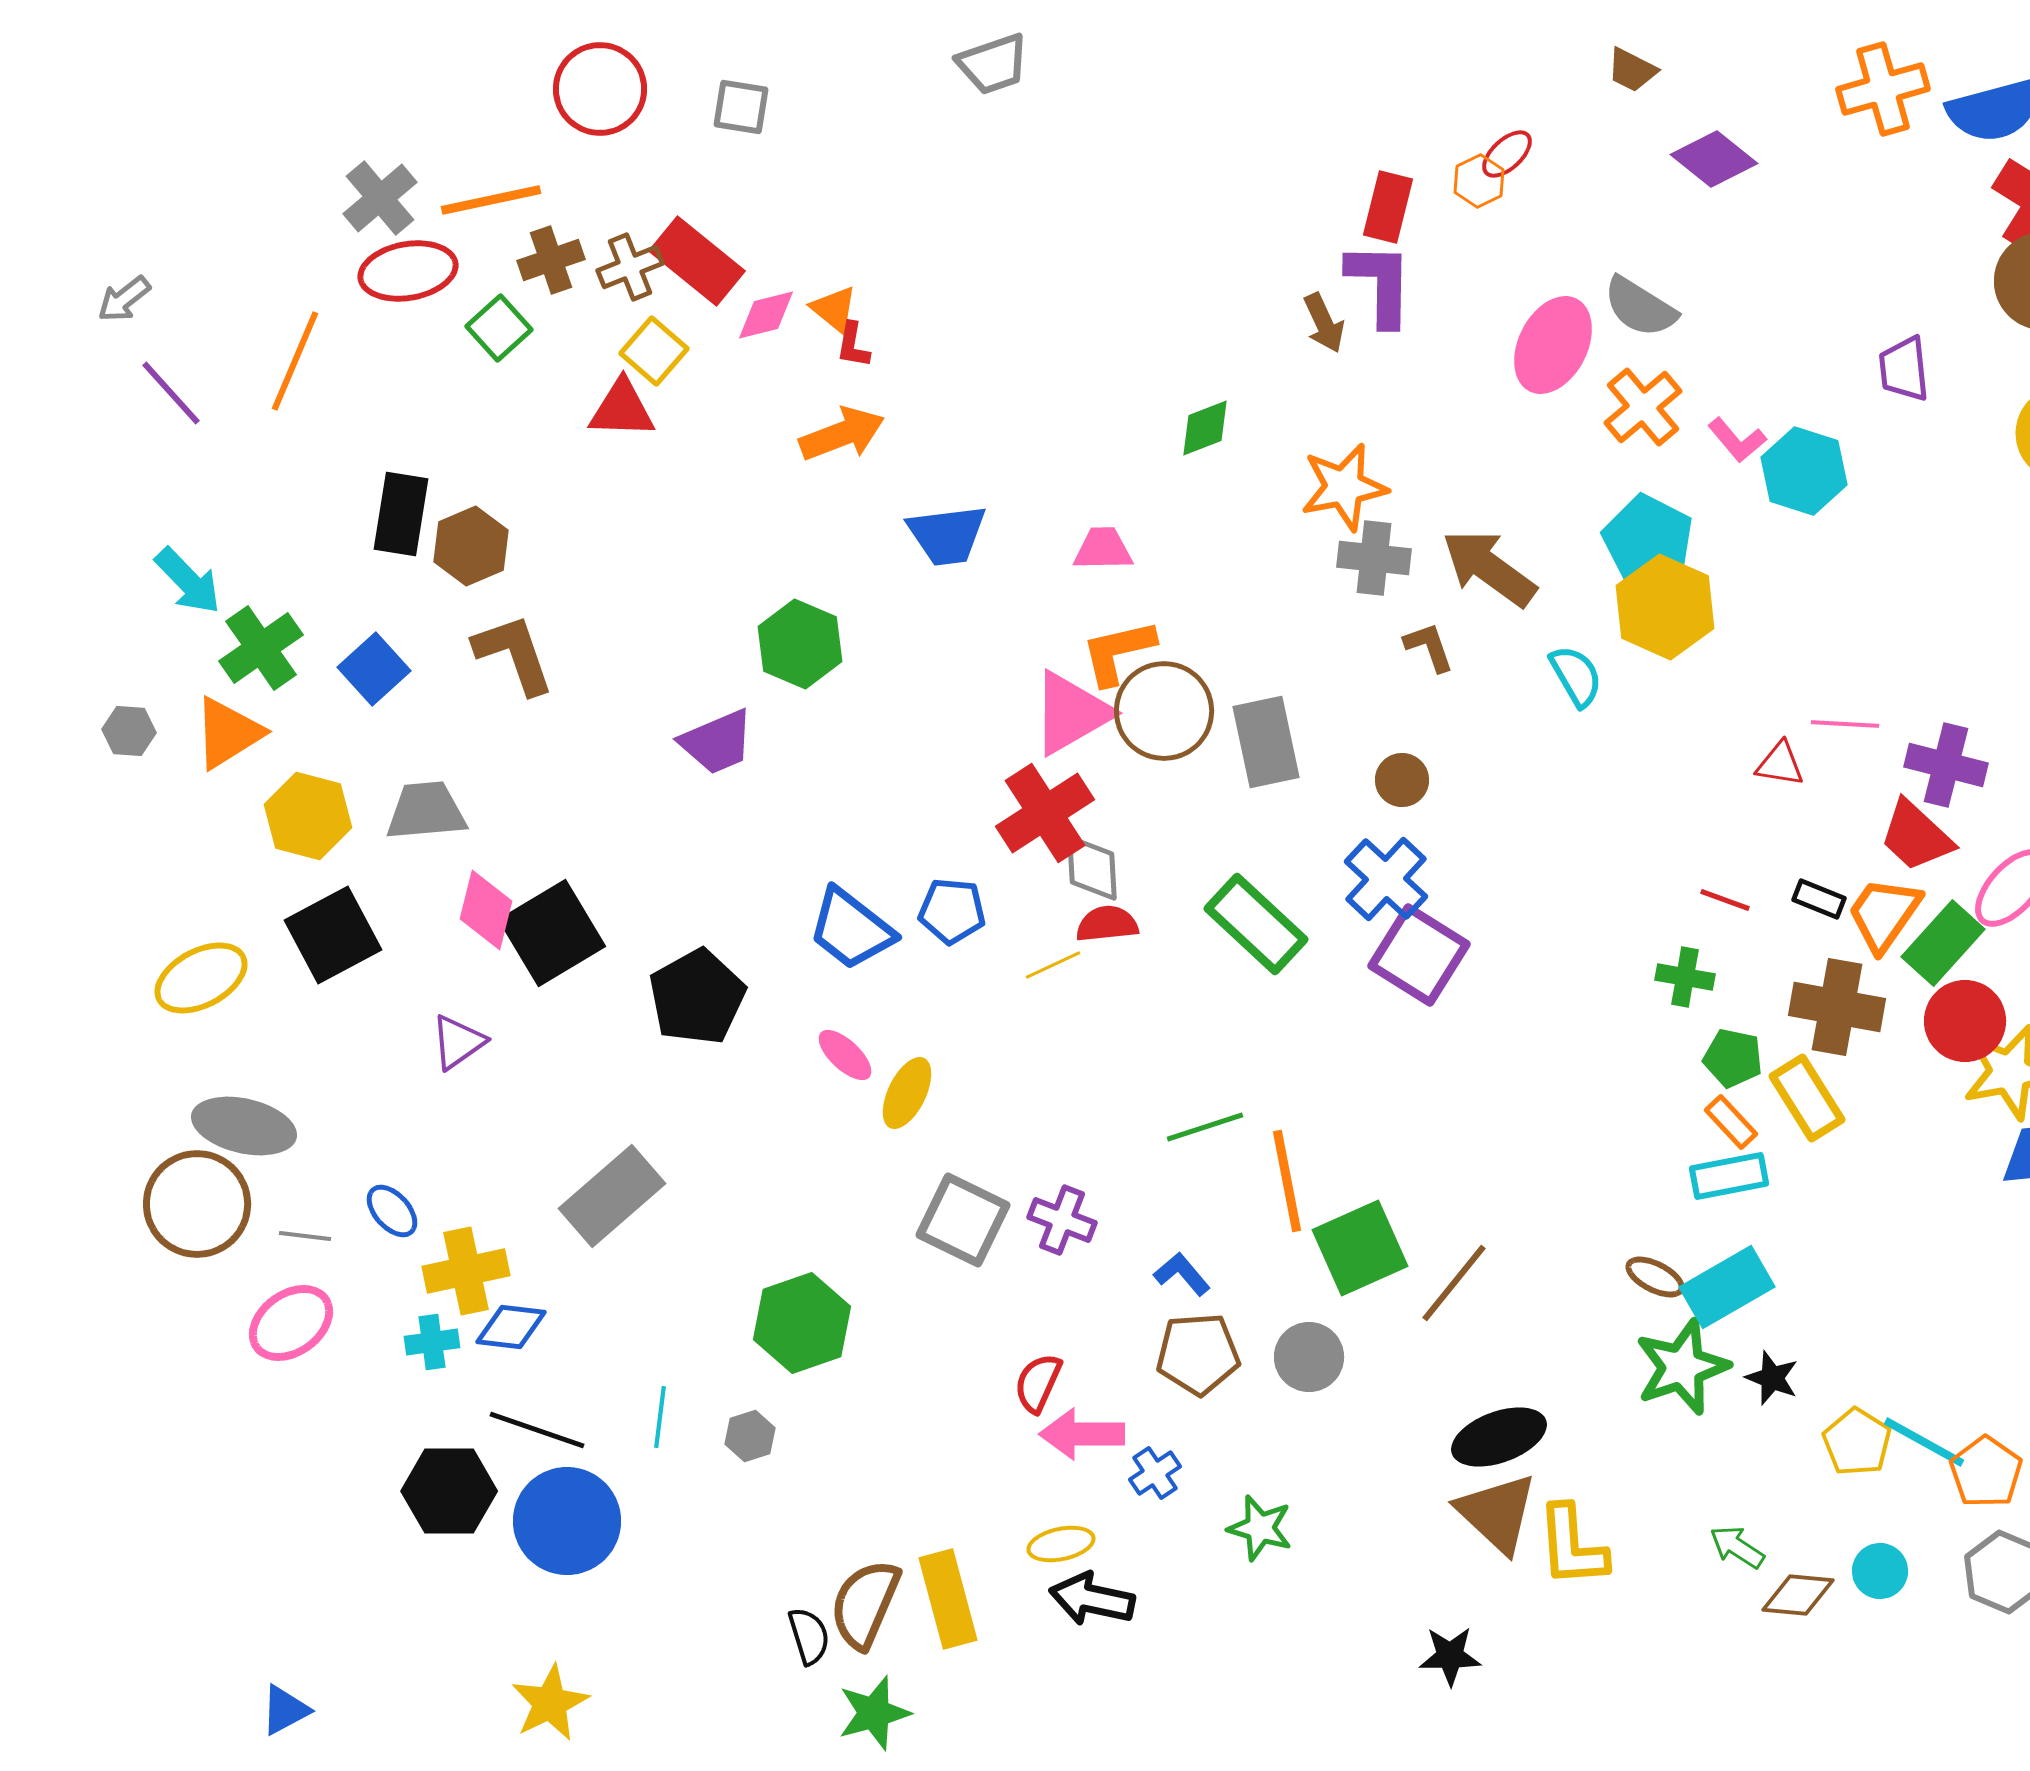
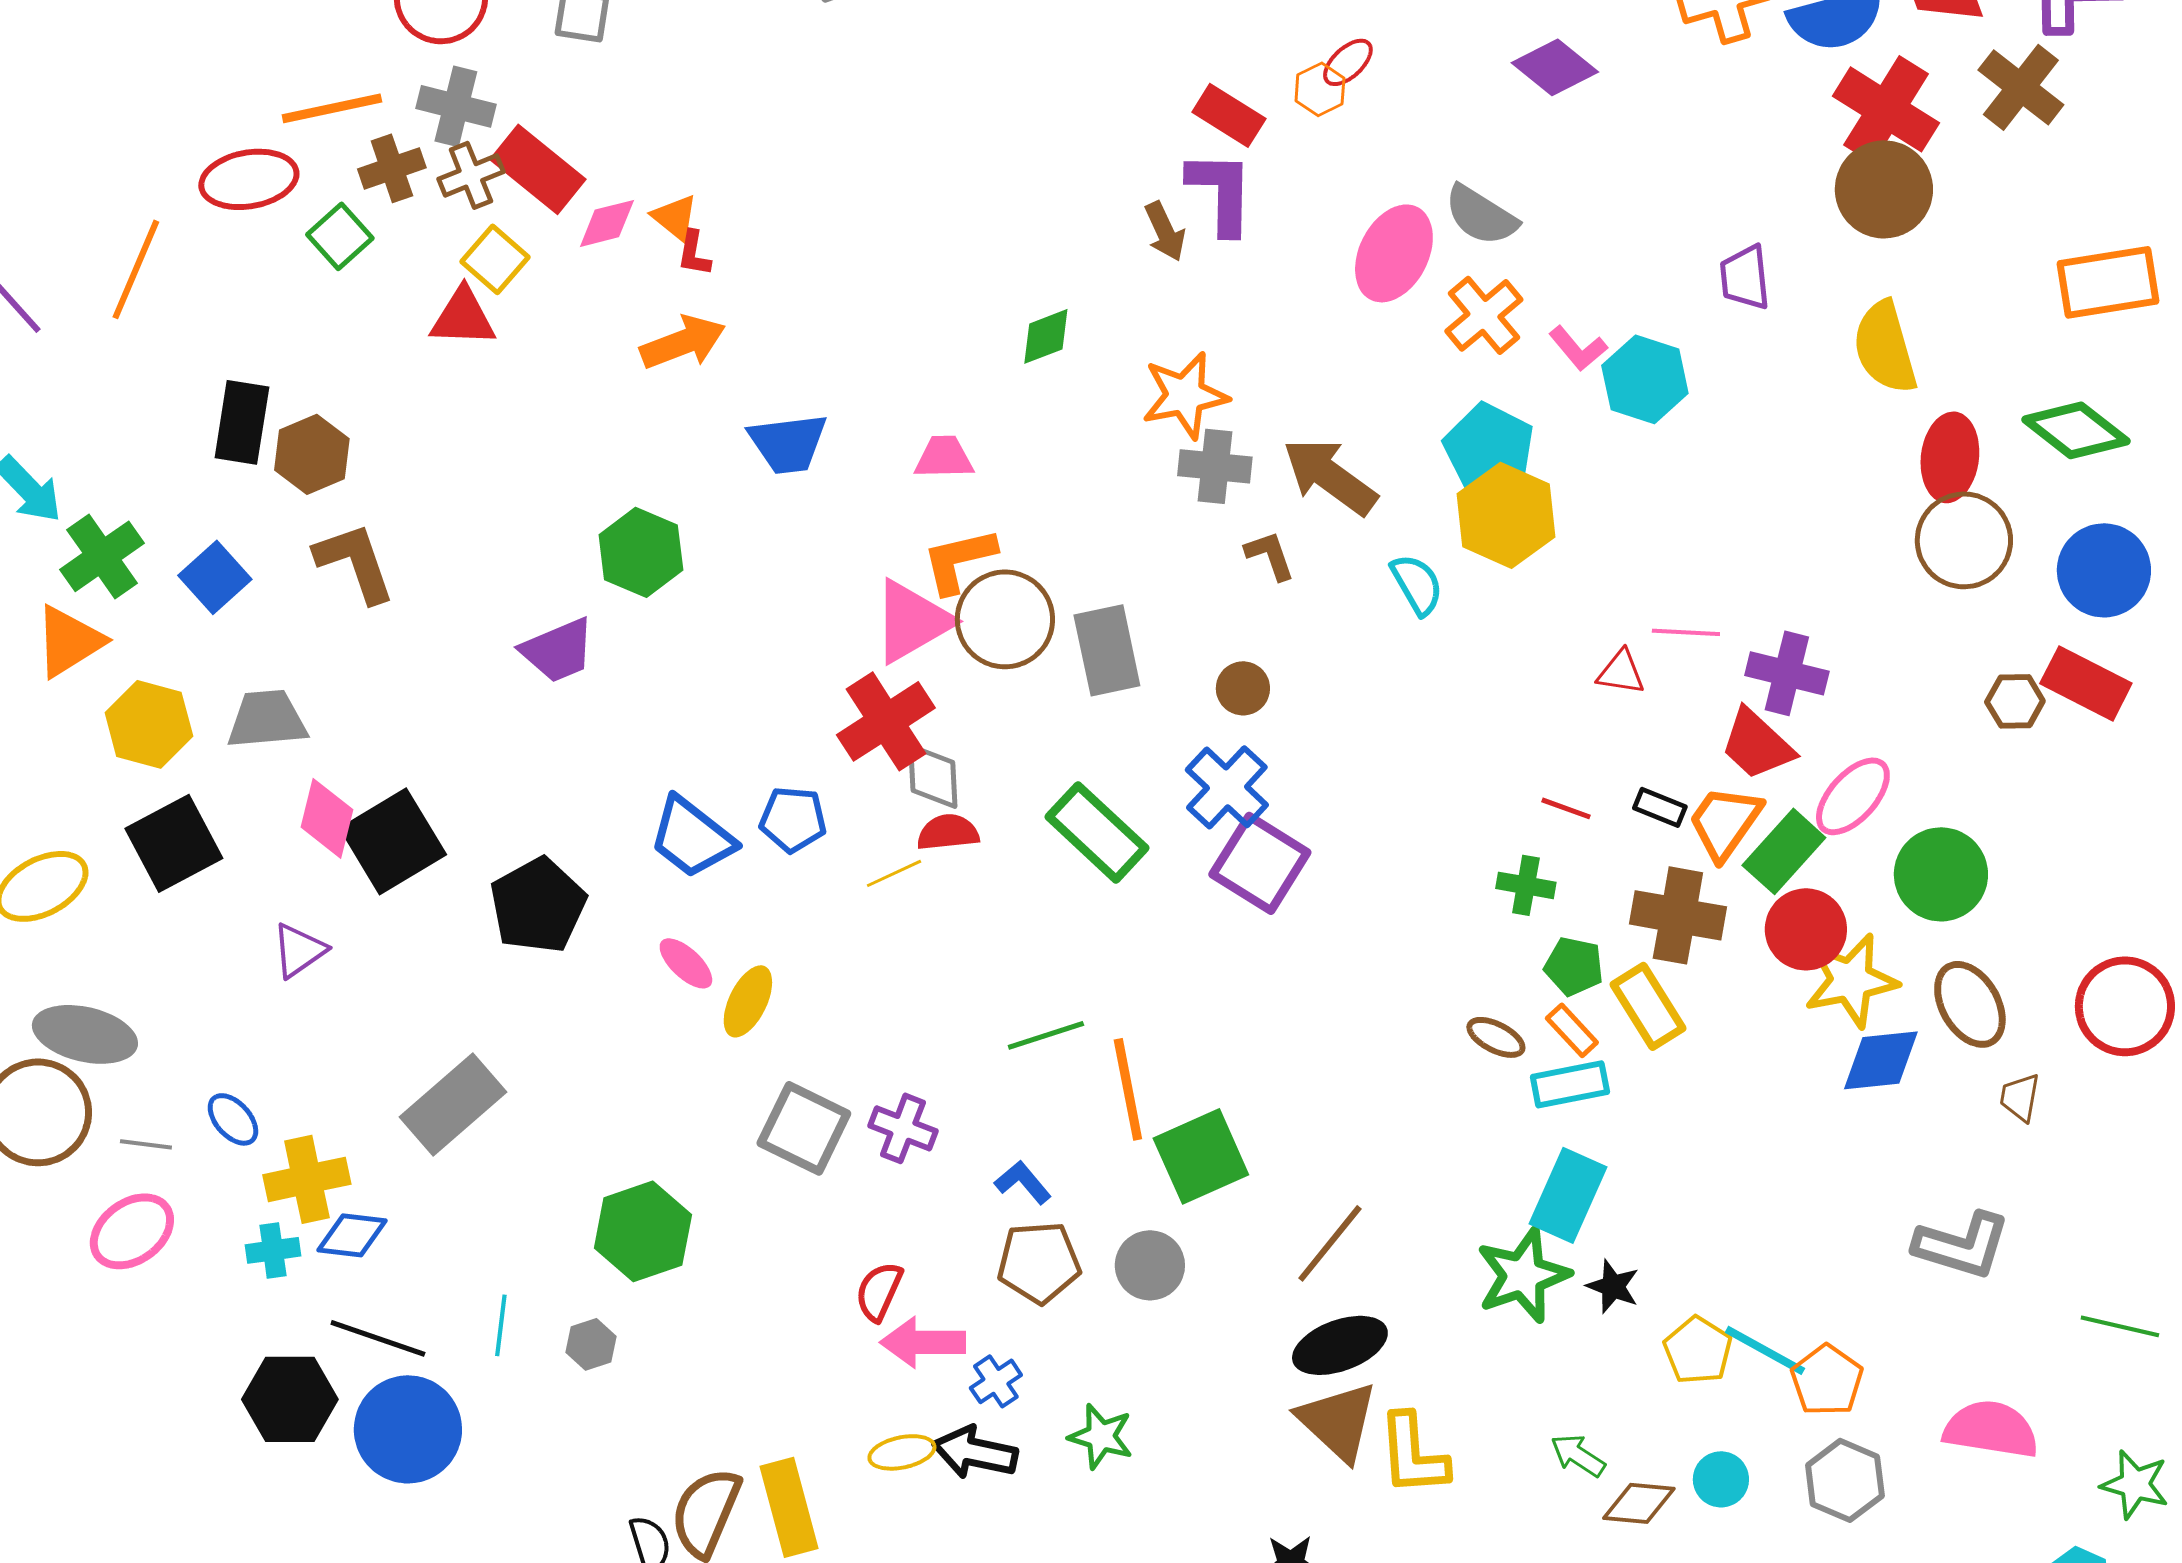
gray cross: (380, 198) -> (456, 106), moved, turned -36
red rectangle: (1388, 207) -> (1229, 115), turned -72
brown ellipse: (1655, 1277) -> (1496, 1037), moved
brown line: (1454, 1283) -> (1330, 1243), moved
cyan rectangle: (1727, 1287) -> (1568, 1195), turned -36
black arrow: (1092, 1599) -> (975, 1452), moved

